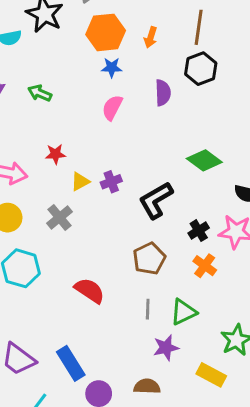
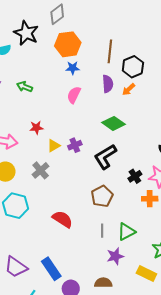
brown line: (199, 27) -> (110, 51), moved
orange arrow: (151, 37) -> (129, 89), moved, turned 32
green diamond: (204, 160) -> (113, 123), moved
orange cross: (205, 266) -> (150, 199), moved, turned -35

